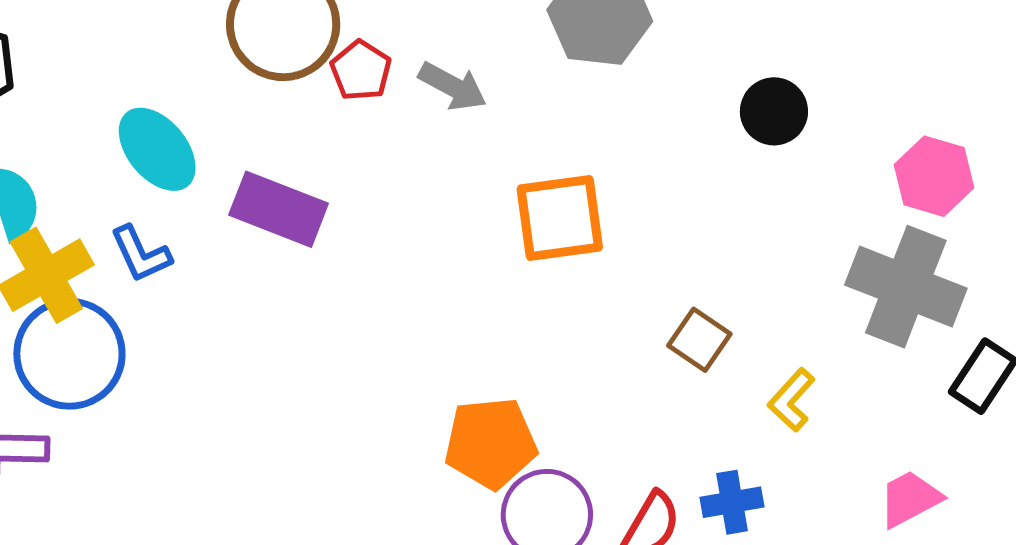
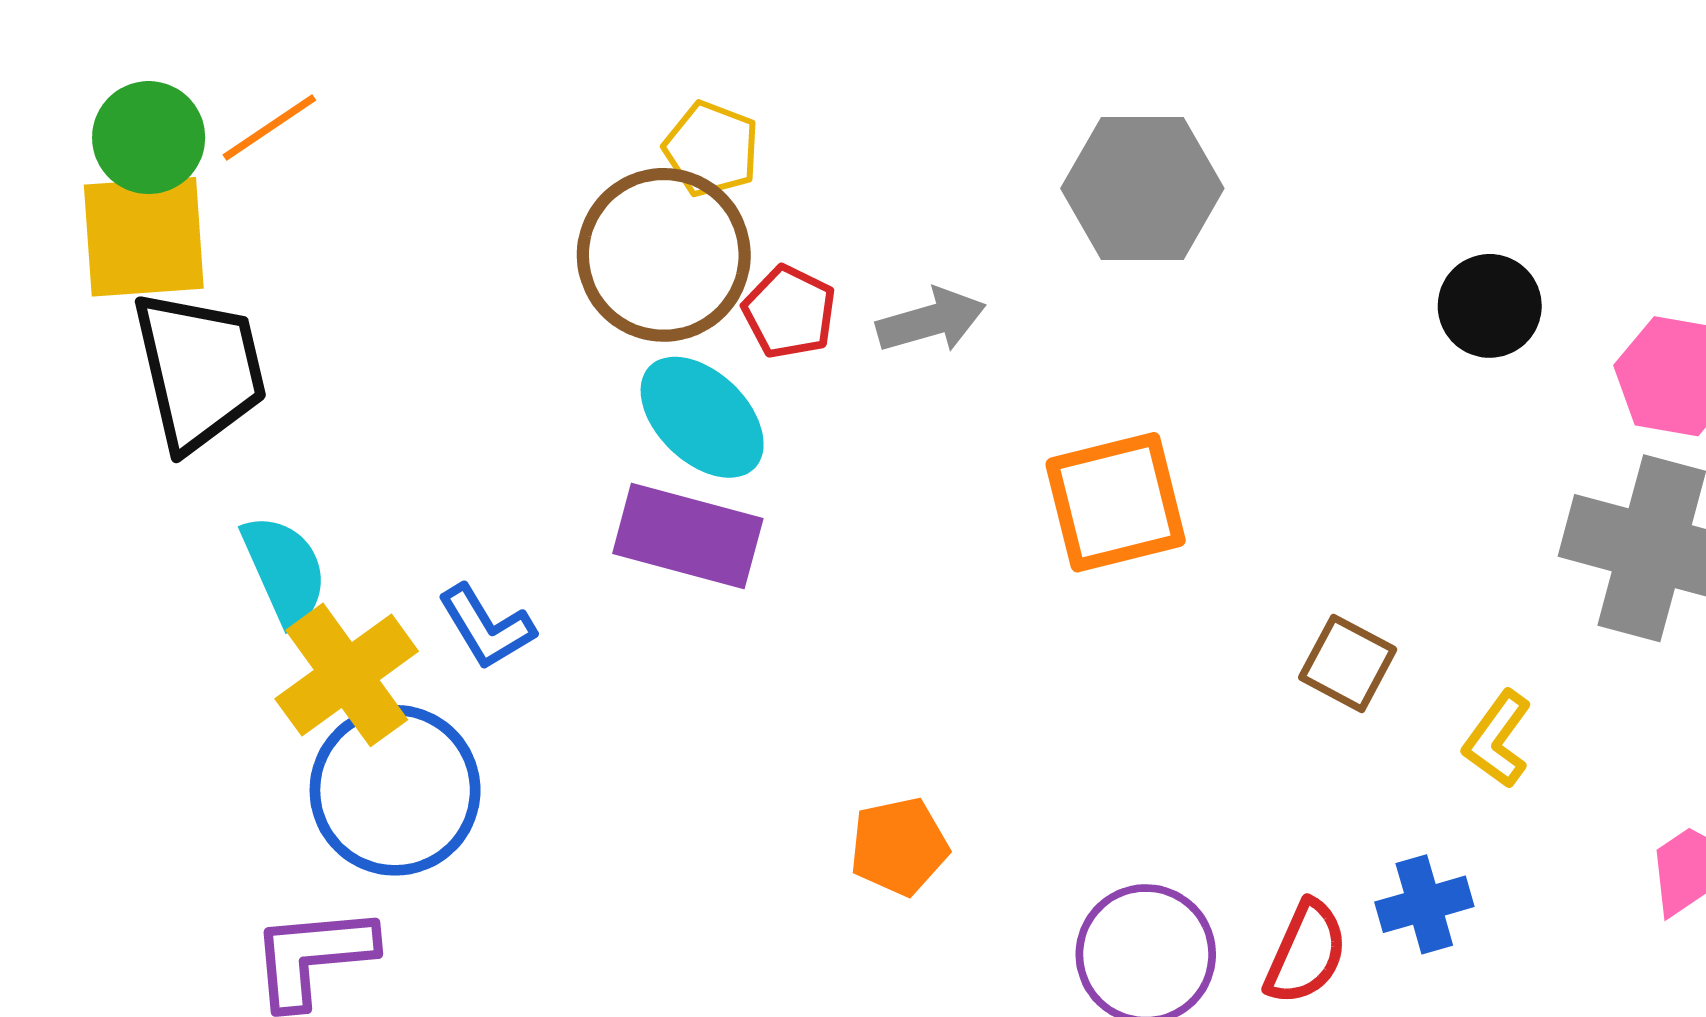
gray arrow: (453, 86) -> (931, 321), turned -38
black circle: (774, 111) -> (1490, 306), moved
cyan ellipse: (157, 149) -> (702, 417), moved
orange pentagon: (491, 443) -> (899, 846), moved, size x0.7

